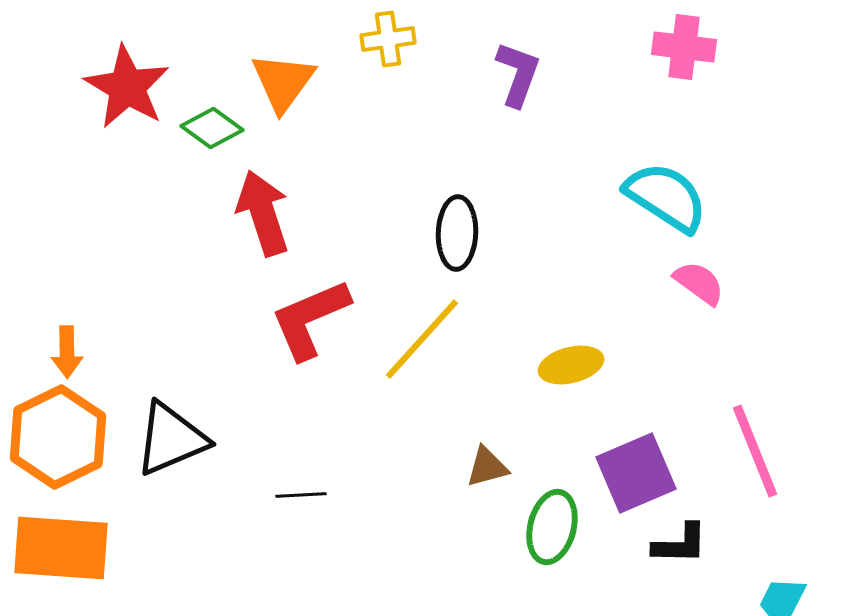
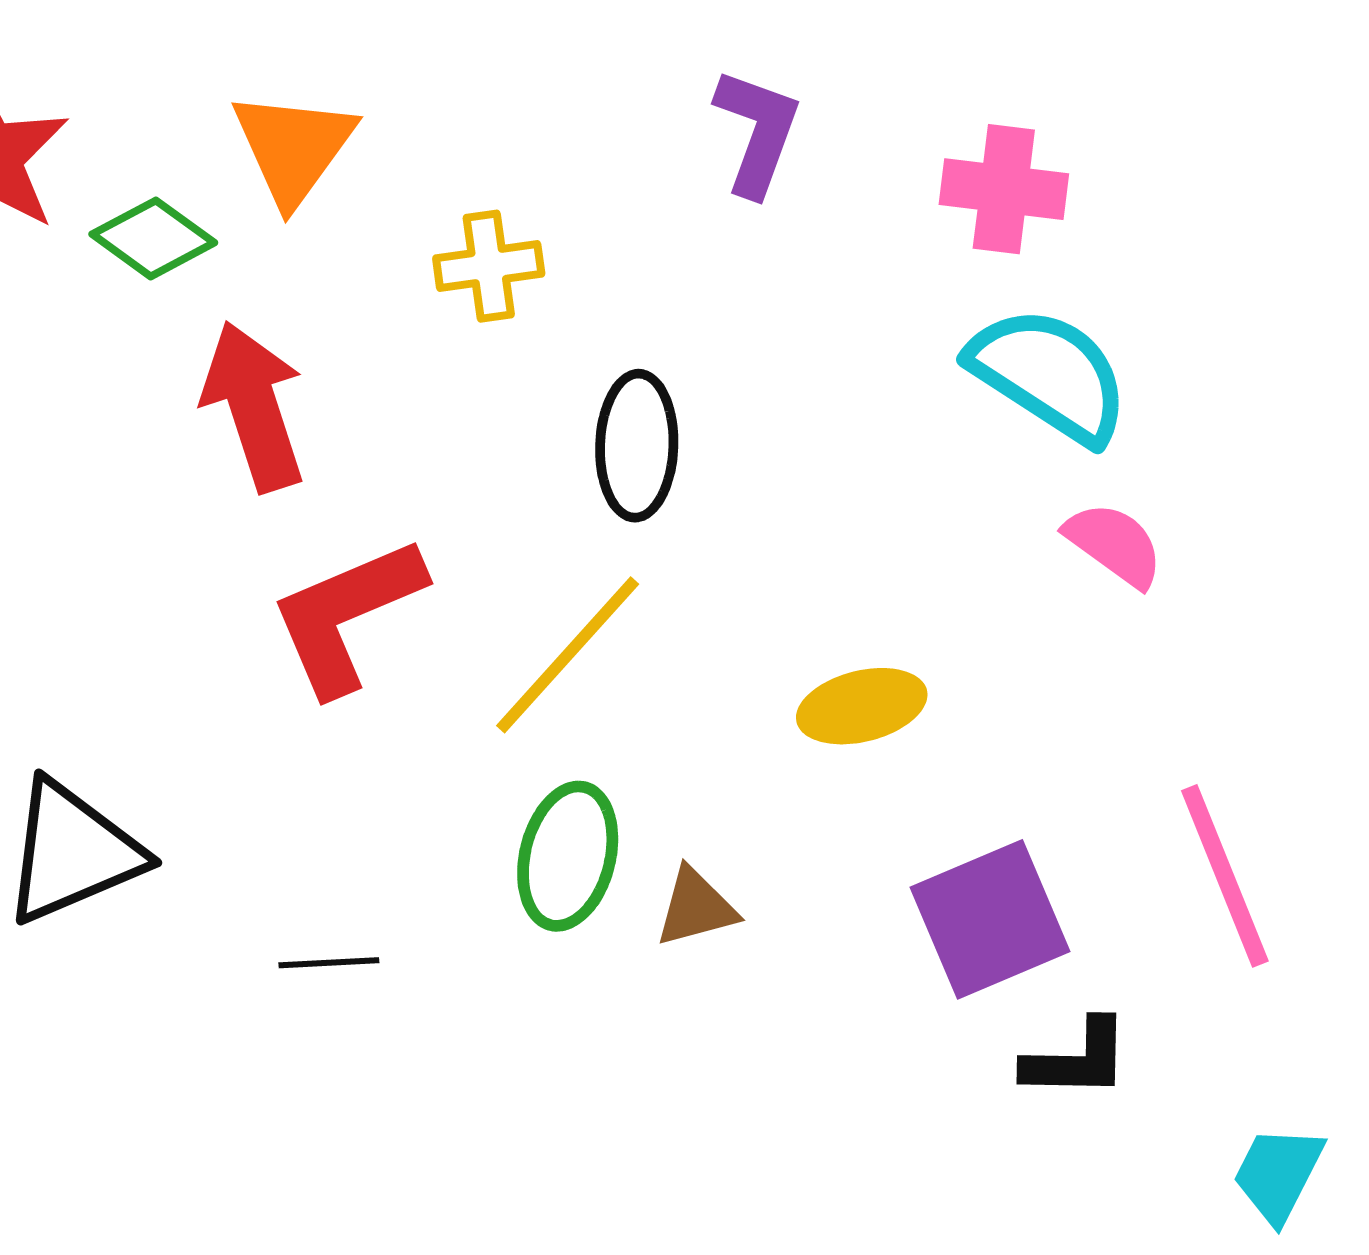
yellow cross: (388, 39) -> (489, 266), moved
pink cross: (684, 47) -> (1004, 189), moved
green ellipse: (552, 527) -> (568, 856), moved

